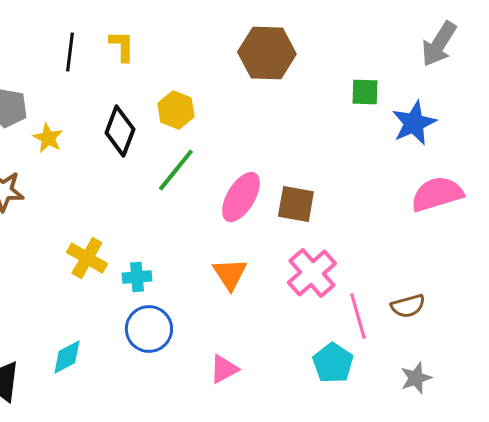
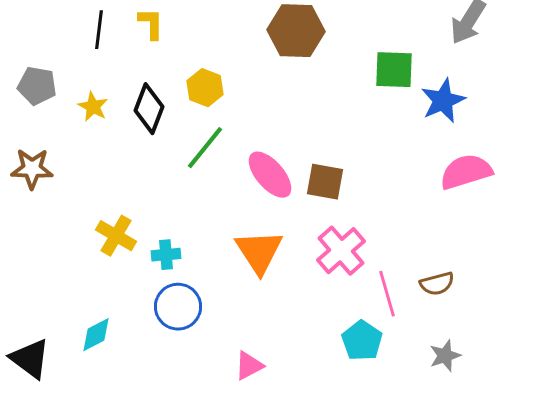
green square: (365, 92) -> (394, 70), size x1.4
yellow star: (48, 138) -> (93, 107), moved
pink ellipse: (241, 197) -> (270, 175), turned -72
orange triangle: (230, 274) -> (259, 252), size x1.4
pink triangle: (224, 369) -> (249, 366), moved

